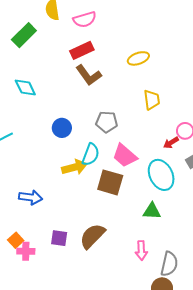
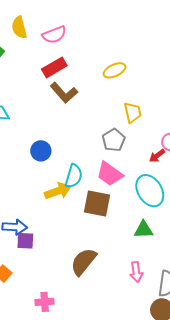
gray pentagon: (107, 122) -> (114, 140), moved, turned -30
purple square: (59, 238) -> (25, 241), moved
pink cross: (26, 251) -> (45, 302), moved

